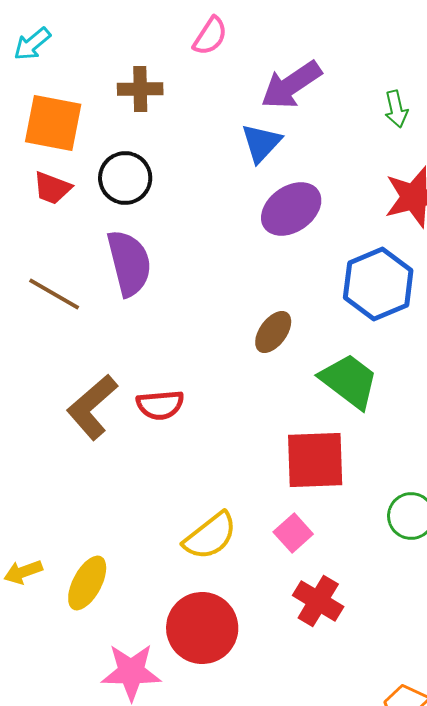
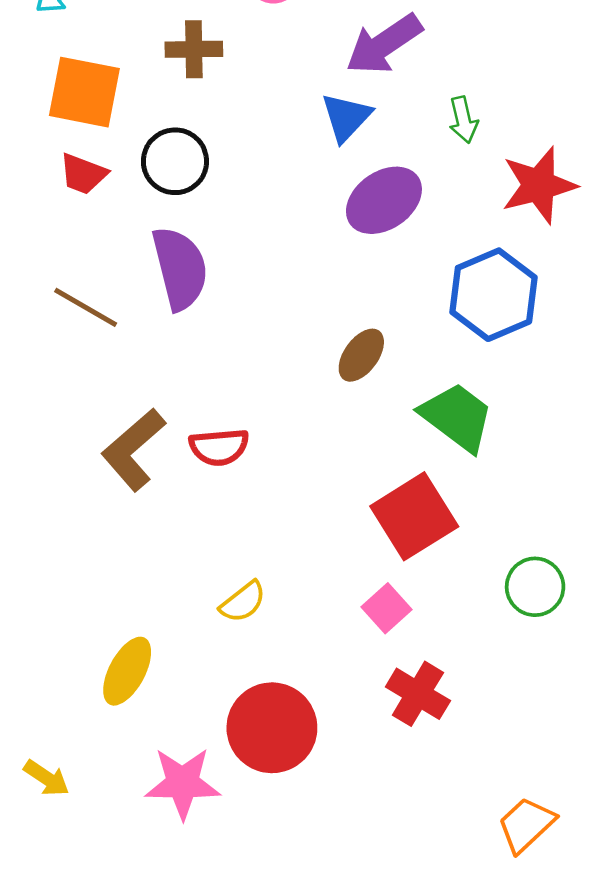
green arrow: (396, 109) -> (463, 120), moved
red square: (315, 460) -> (414, 516), turned -30
yellow semicircle: (210, 536) -> (243, 602), moved, size x0.7
yellow arrow: (23, 572) -> (47, 778), moved, turned -126

